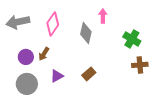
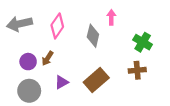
brown cross: (140, 65) -> (137, 70), moved
brown rectangle: (89, 74) -> (96, 80), size x1.6

